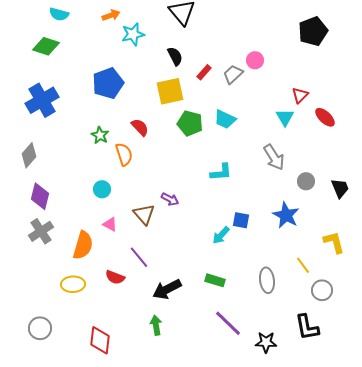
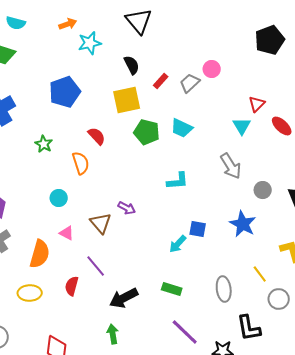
green star: (100, 135) -> (44, 144), moved
red semicircle: (115, 277) -> (72, 286), turned 84
black L-shape: (307, 327) -> (249, 328), moved

